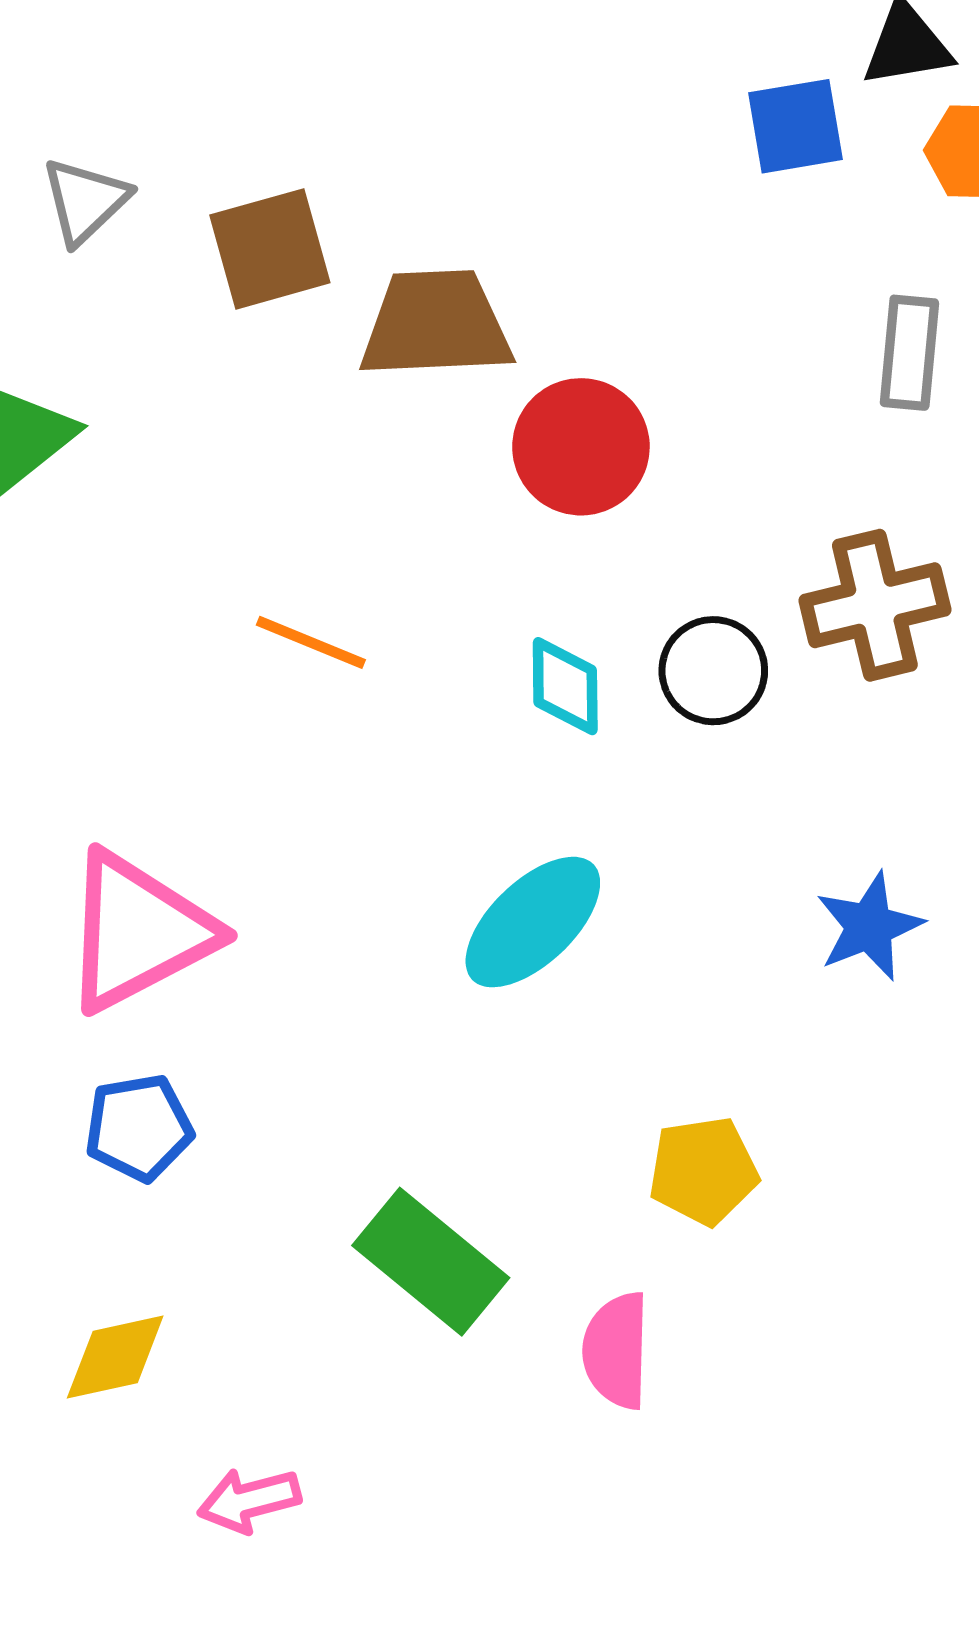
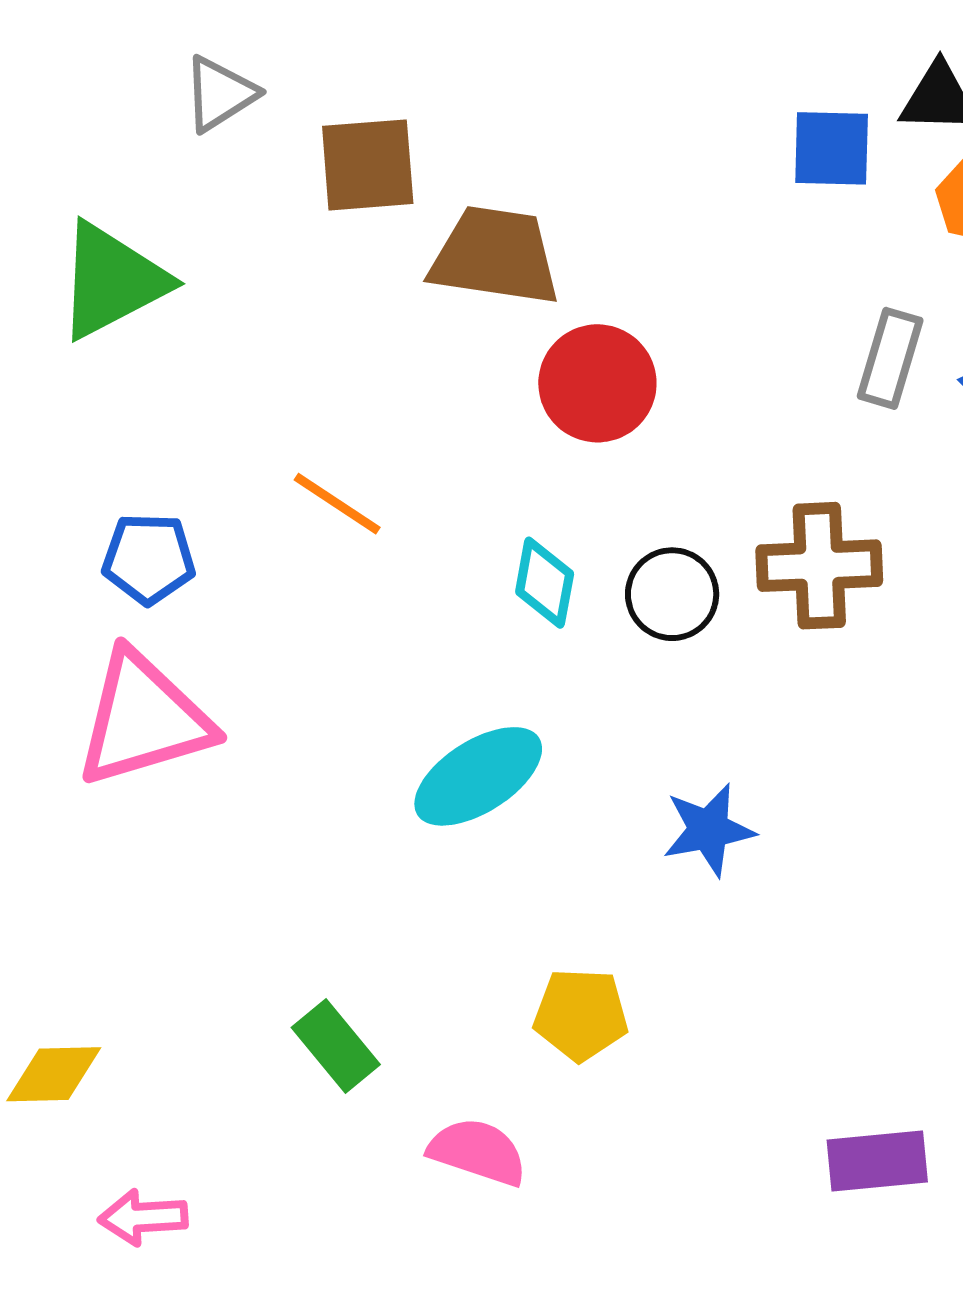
blue star: (869, 926) -> (709, 830), moved
blue pentagon: (139, 1128) -> (149, 559), moved
green rectangle: (431, 1262) -> (336, 1046), size x0.7
pink semicircle: (616, 1351) -> (478, 1152), turned 96

